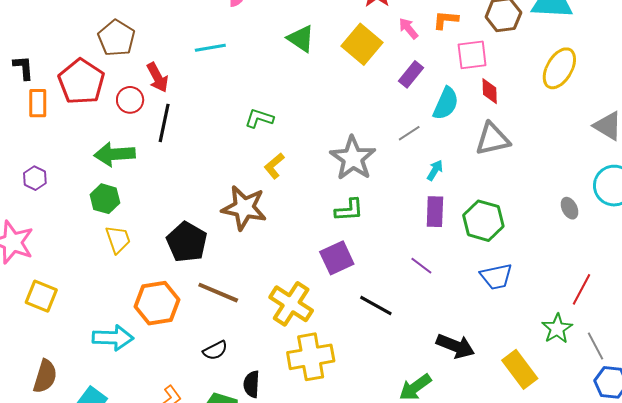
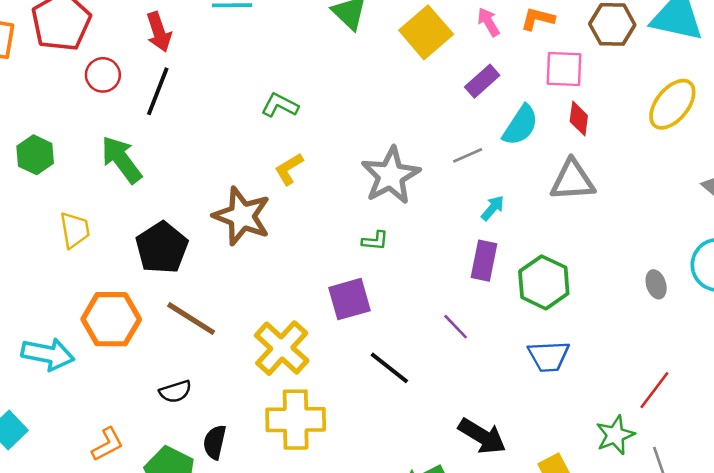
red circle: (130, 100) -> (103, 75), moved
green arrow: (115, 154) -> (121, 160), moved, turned 48
green hexagon: (105, 199) -> (35, 155), moved
green L-shape: (349, 210) -> (375, 241), size x0.7

